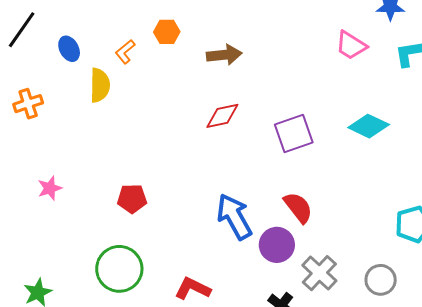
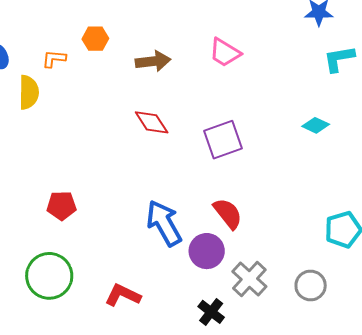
pink trapezoid: (351, 45) -> (225, 53), moved
orange L-shape: (125, 52) -> (54, 59), turned 45
red diamond: (222, 116) -> (152, 122), turned 69
cyan diamond: (369, 126) -> (316, 125), moved, size x0.7

